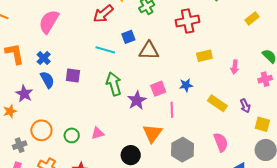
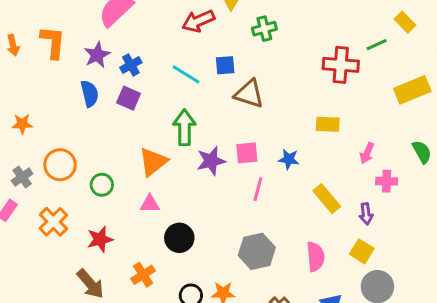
yellow rectangle: (252, 18) -> (412, 90), size x1.6
red cross: (188, 21) -> (341, 65), moved
blue cross: (44, 58) -> (131, 65), moved
pink cross: (265, 79) -> (387, 181), moved
purple star: (24, 94) -> (97, 55), moved
yellow square: (262, 124) -> (362, 251), moved
pink triangle: (98, 133) -> (150, 204), moved
orange triangle: (152, 133) -> (153, 162), moved
gray cross: (20, 145) -> (22, 177), turned -32

